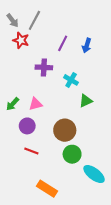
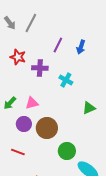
red star: (21, 40) -> (18, 57), moved
green triangle: (86, 101) -> (89, 108), moved
brown circle: (65, 130) -> (47, 128), moved
red line: (31, 151) -> (18, 152), moved

